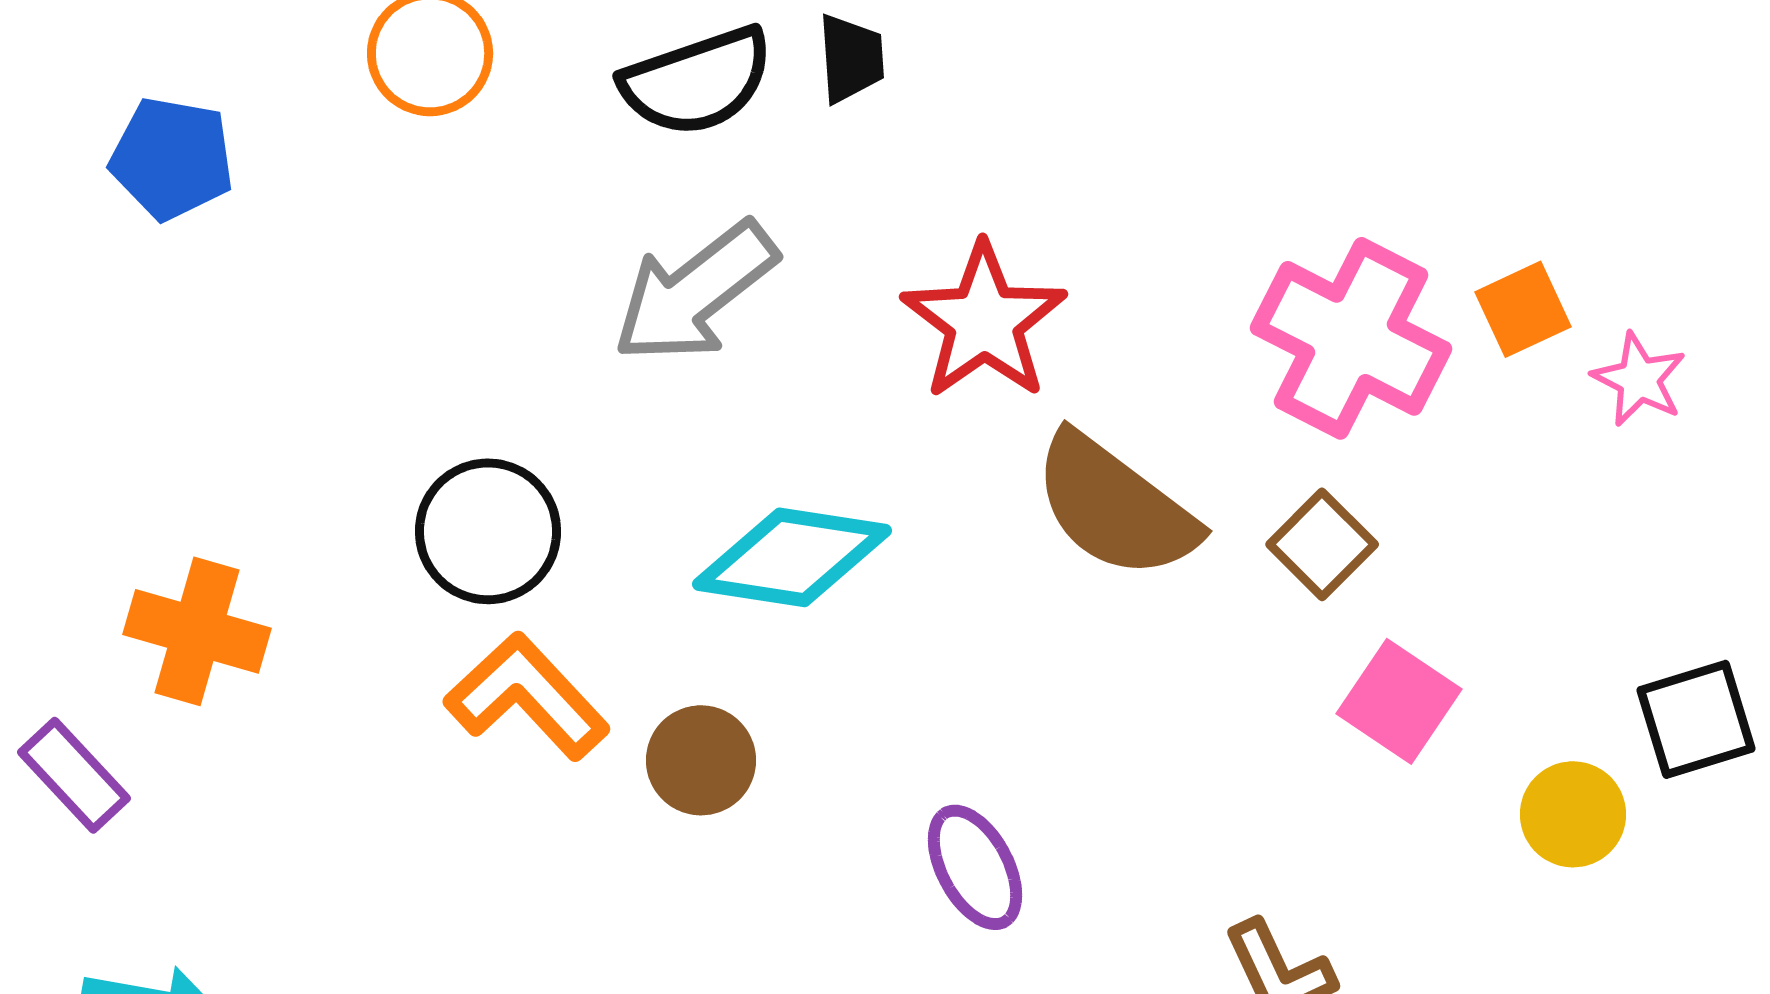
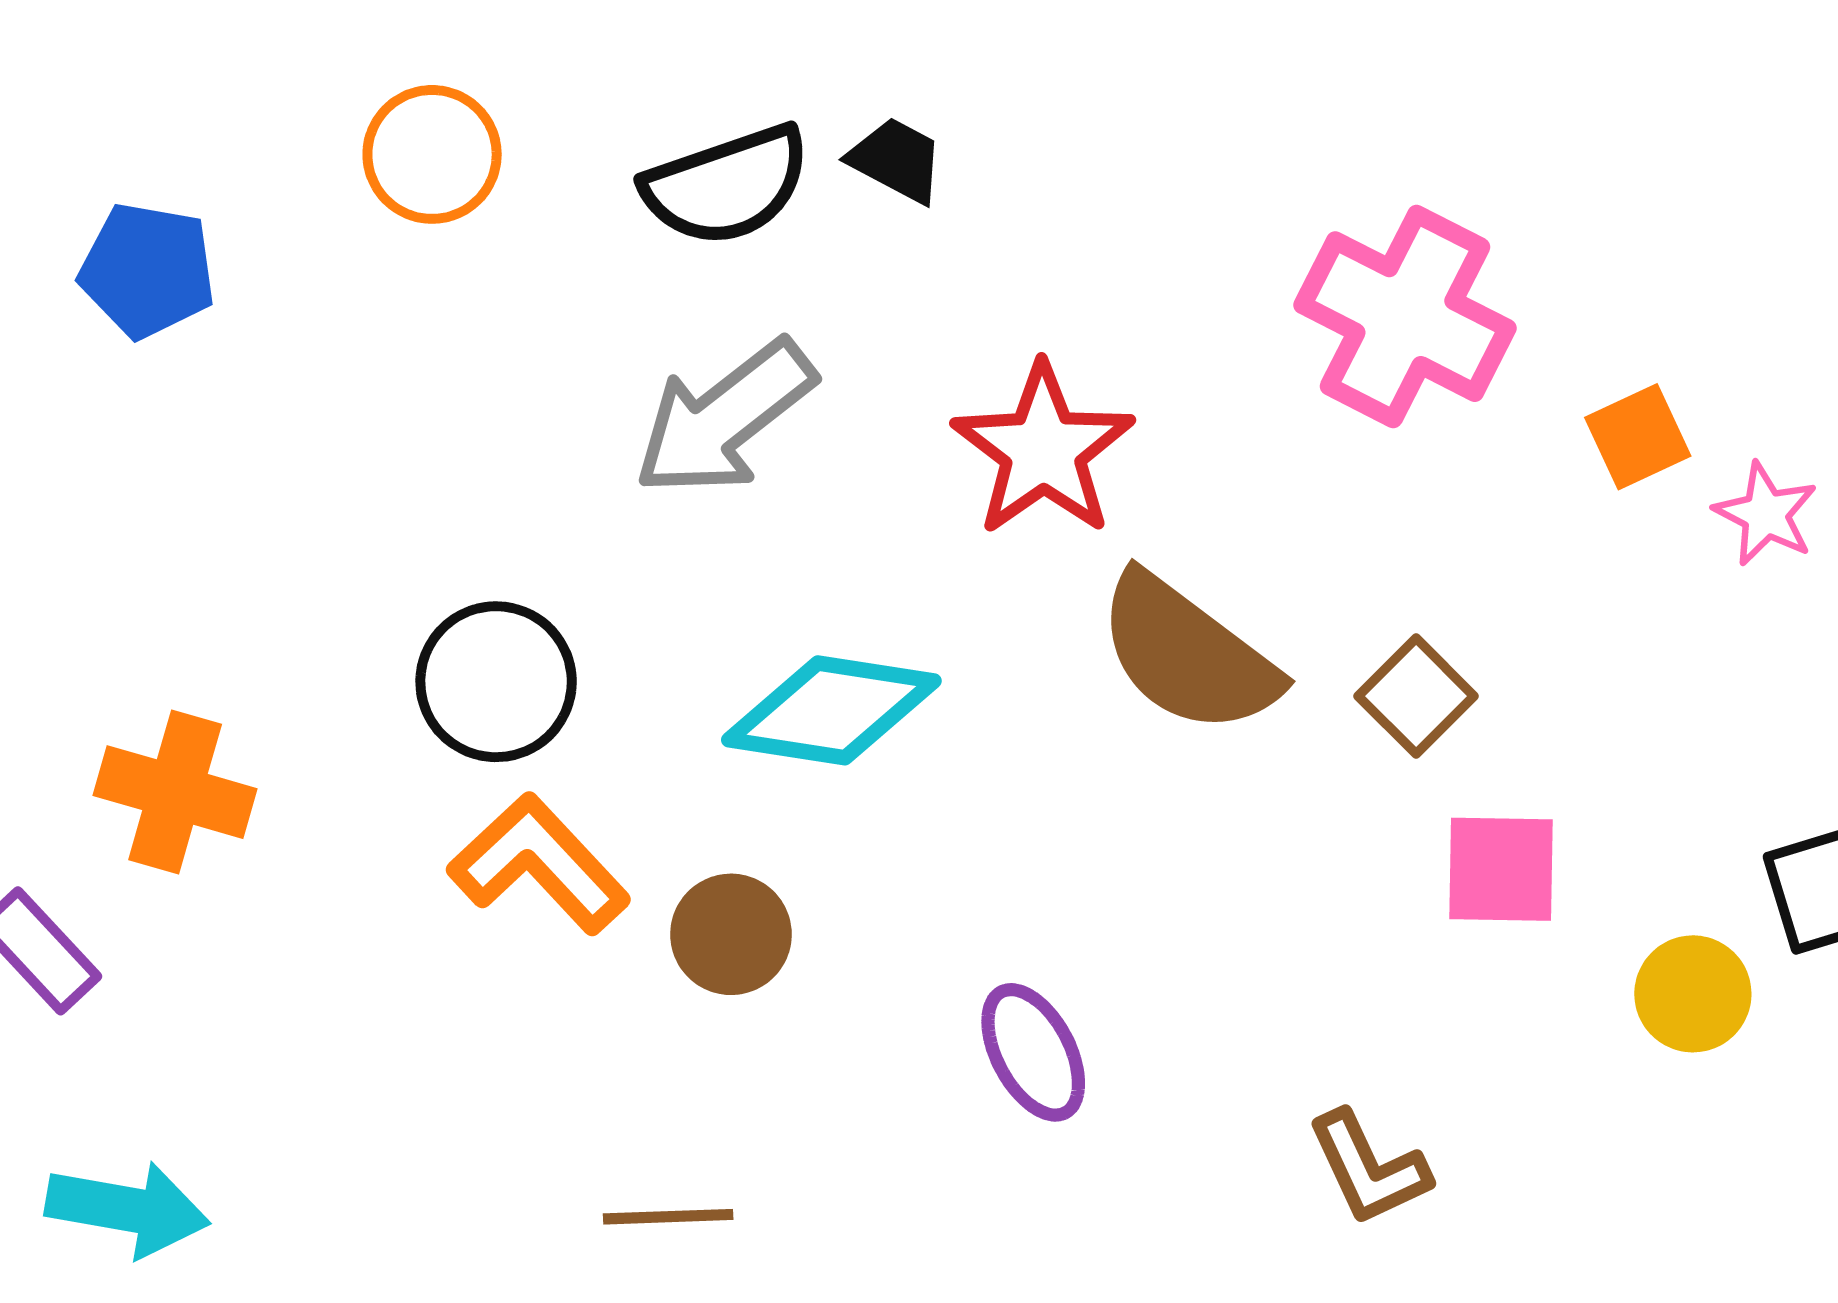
black trapezoid: (851, 58) -> (896, 160), turned -58
pink cross: (1351, 338) -> (1405, 317), moved
pink square: (1399, 701) -> (1501, 869), turned -33

